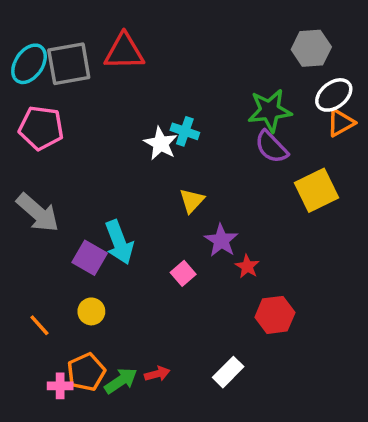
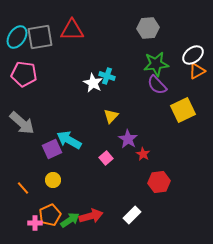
gray hexagon: (311, 48) -> (148, 28), moved
cyan arrow: (119, 242) -> (69, 140), turned 140
purple square: (90, 258) -> (52, 149), turned 36
red arrow: (157, 374) -> (91, 216), size x1.6

